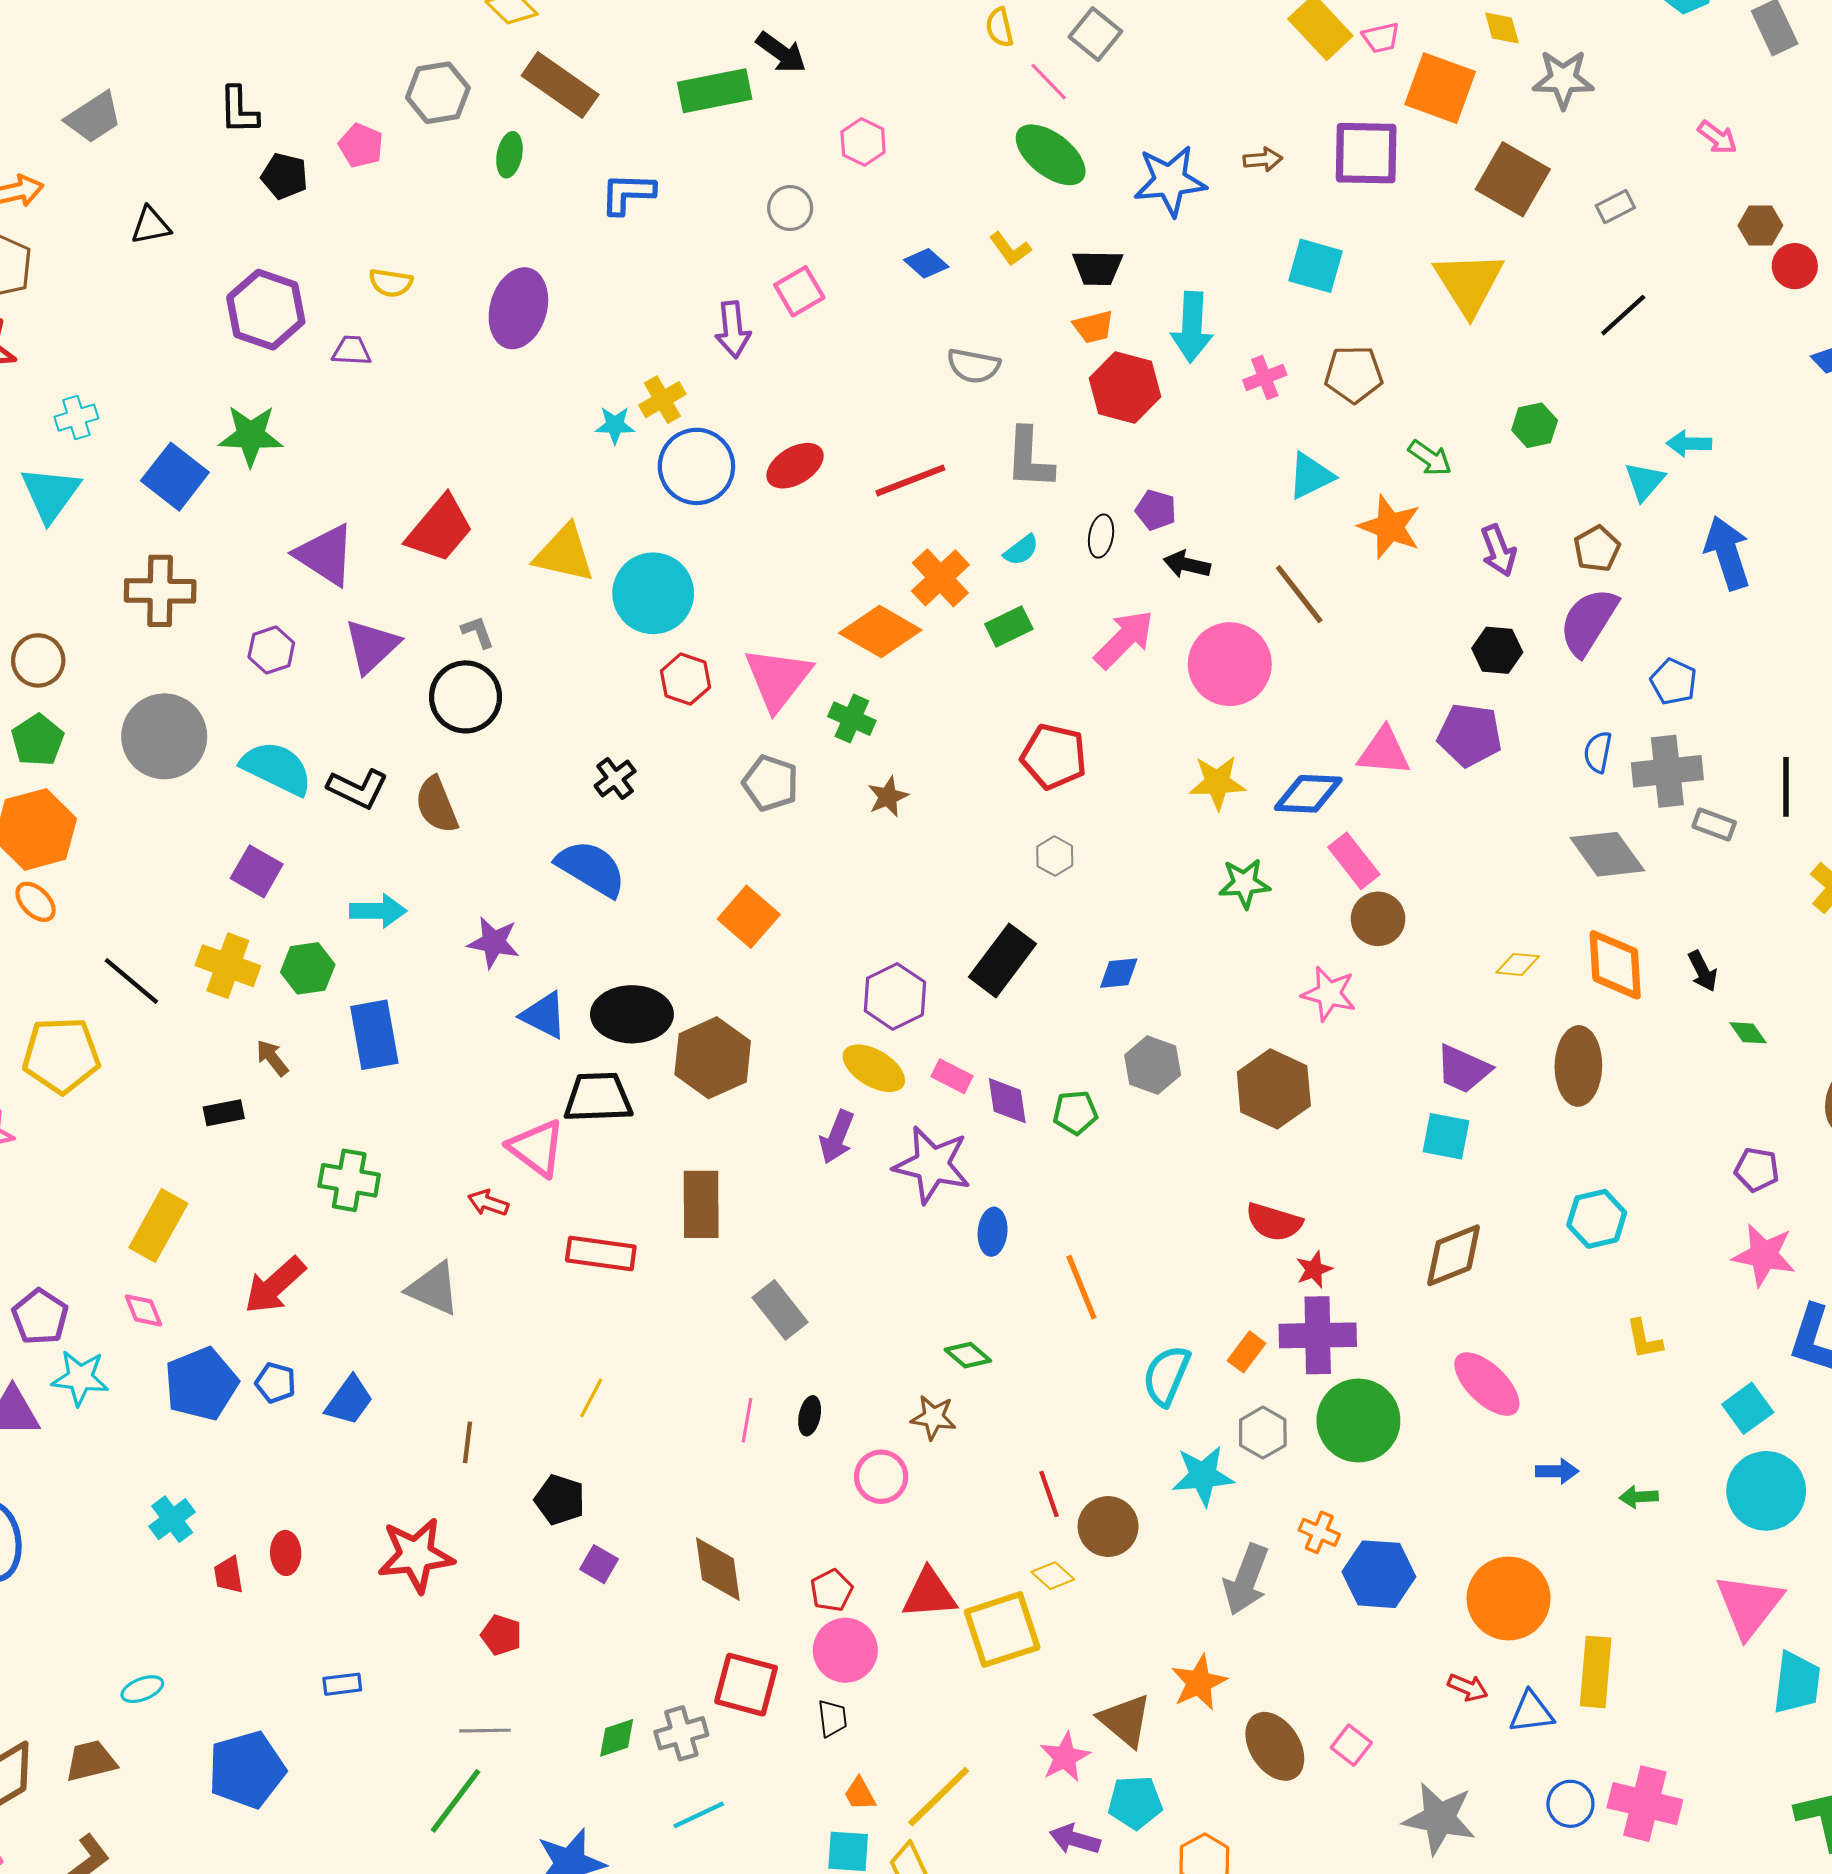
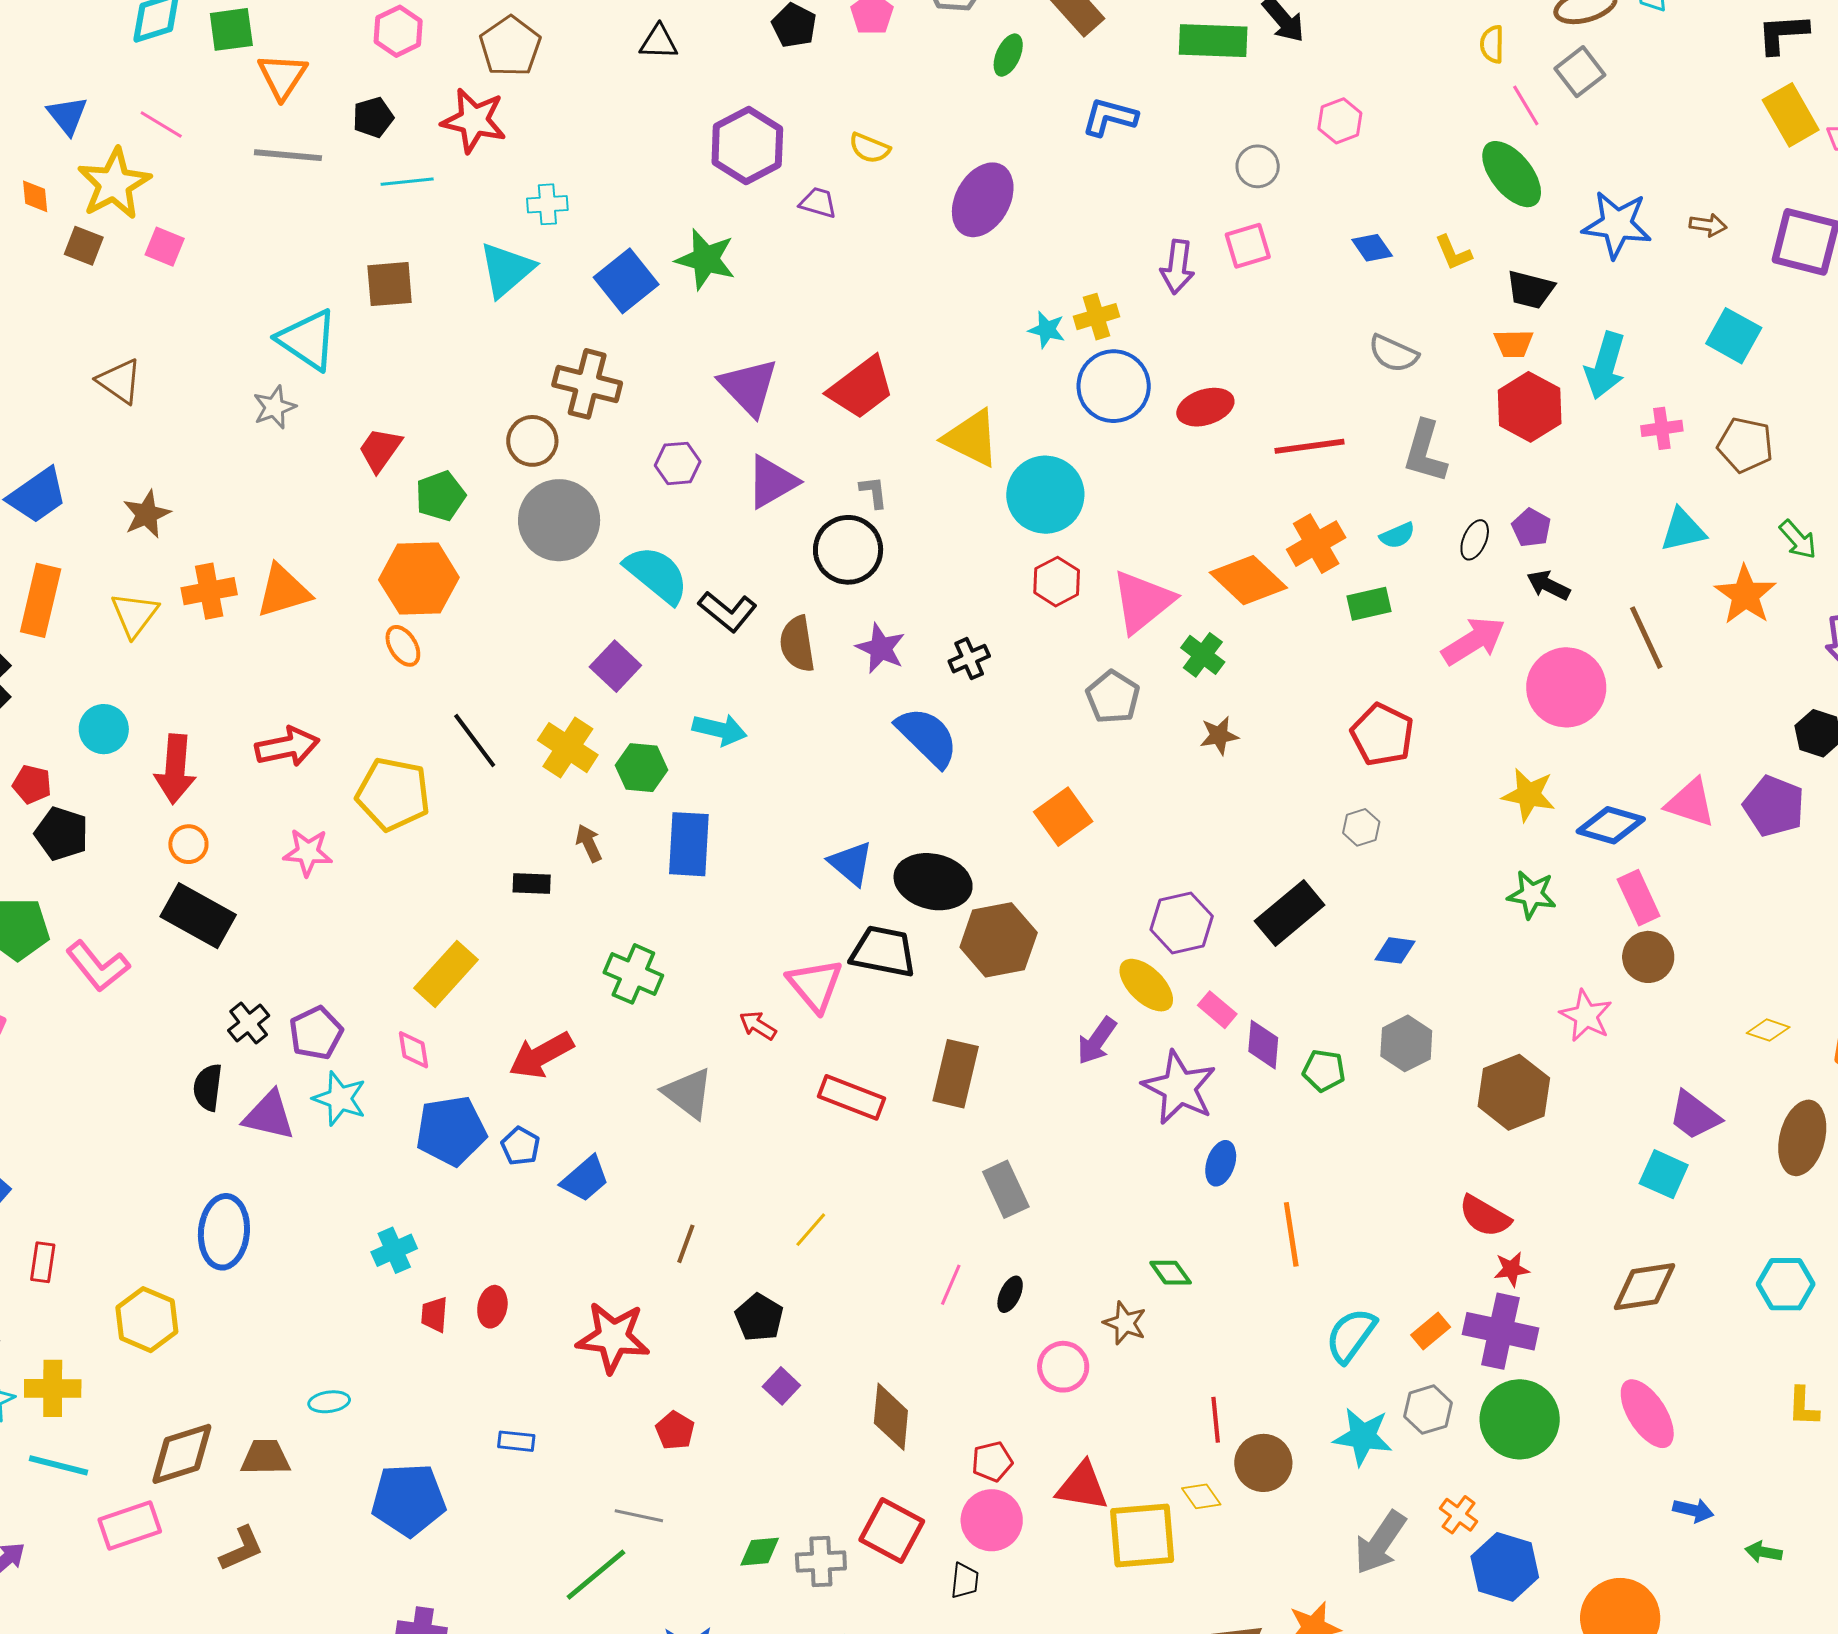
brown circle: (38, 660) -> (532, 441), moved
purple star: (494, 942) -> (881, 648), moved

